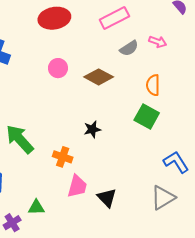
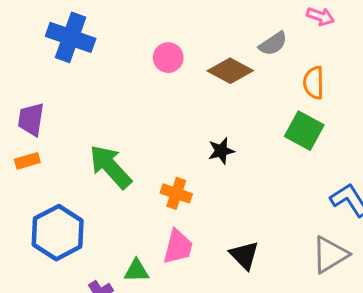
gray semicircle: (129, 48) -> (273, 44), moved
pink trapezoid: (77, 186) -> (178, 247), moved

